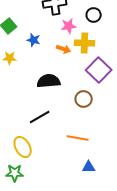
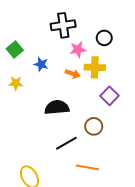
purple square: (99, 70) -> (110, 96), size x0.7
black line: (40, 117) -> (66, 143), moved

